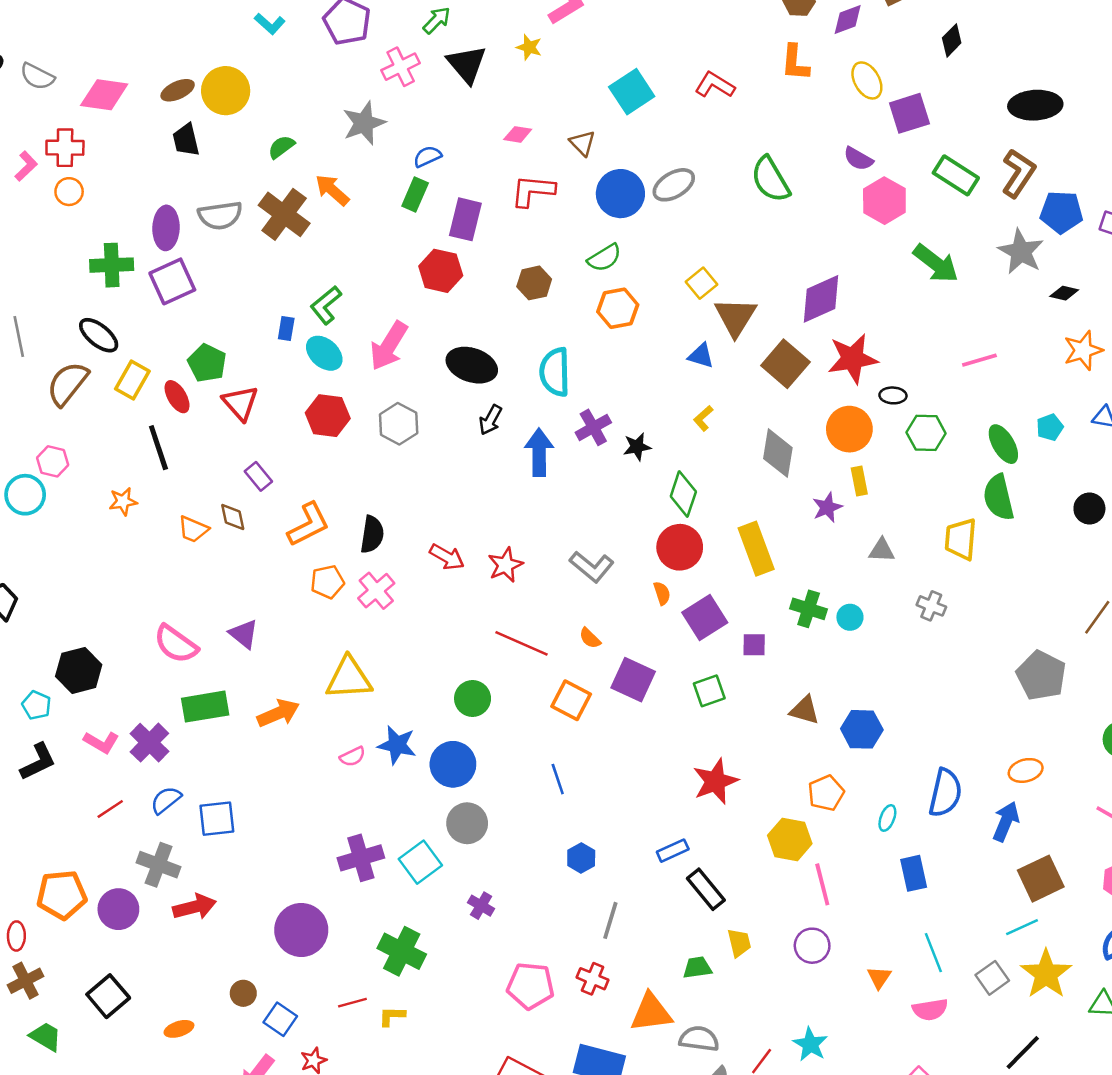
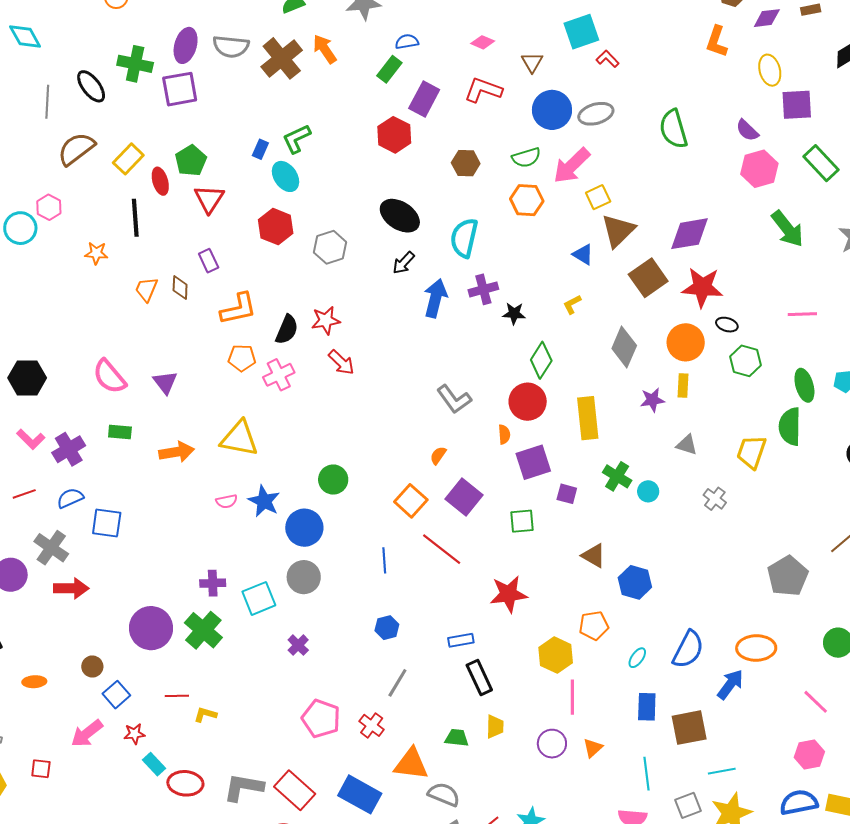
red L-shape: (715, 85) -> (608, 59), moved, size x0.7
black ellipse: (99, 335) -> (91, 86), moved
pink arrow: (389, 346) -> (572, 166), moved
orange trapezoid: (193, 529) -> (146, 289), turned 76
red star: (505, 565) -> (326, 320), moved
orange semicircle: (590, 638) -> (438, 455), turned 66
red line: (521, 643) -> (442, 549), moved
green rectangle: (205, 707) -> (120, 432), size x0.6
orange ellipse: (1026, 770) -> (756, 648), size x1.4
purple cross: (361, 858) -> (213, 583), size x0.7
brown square: (1041, 879) -> (689, 728), moved
green cross: (402, 951) -> (203, 630), moved
orange triangle: (879, 977) -> (593, 748), moved

